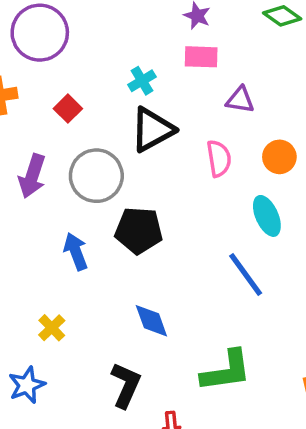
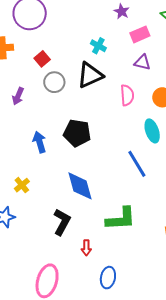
pink rectangle: (201, 57) -> (140, 34), moved, turned -30
cyan cross: (142, 81) -> (98, 46), moved, turned -35
purple arrow: (32, 176) -> (18, 96), size x0.7
gray circle: (96, 176) -> (54, 82), moved, size x0.7
blue diamond: (151, 321) -> (80, 186), size x1.4

